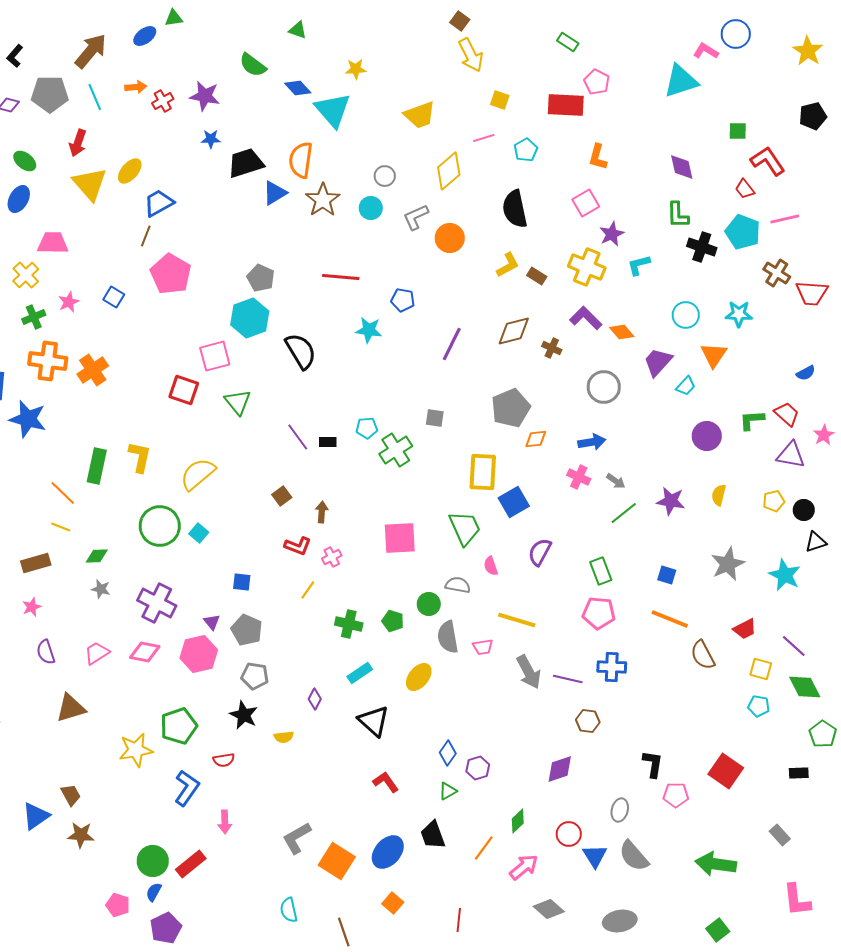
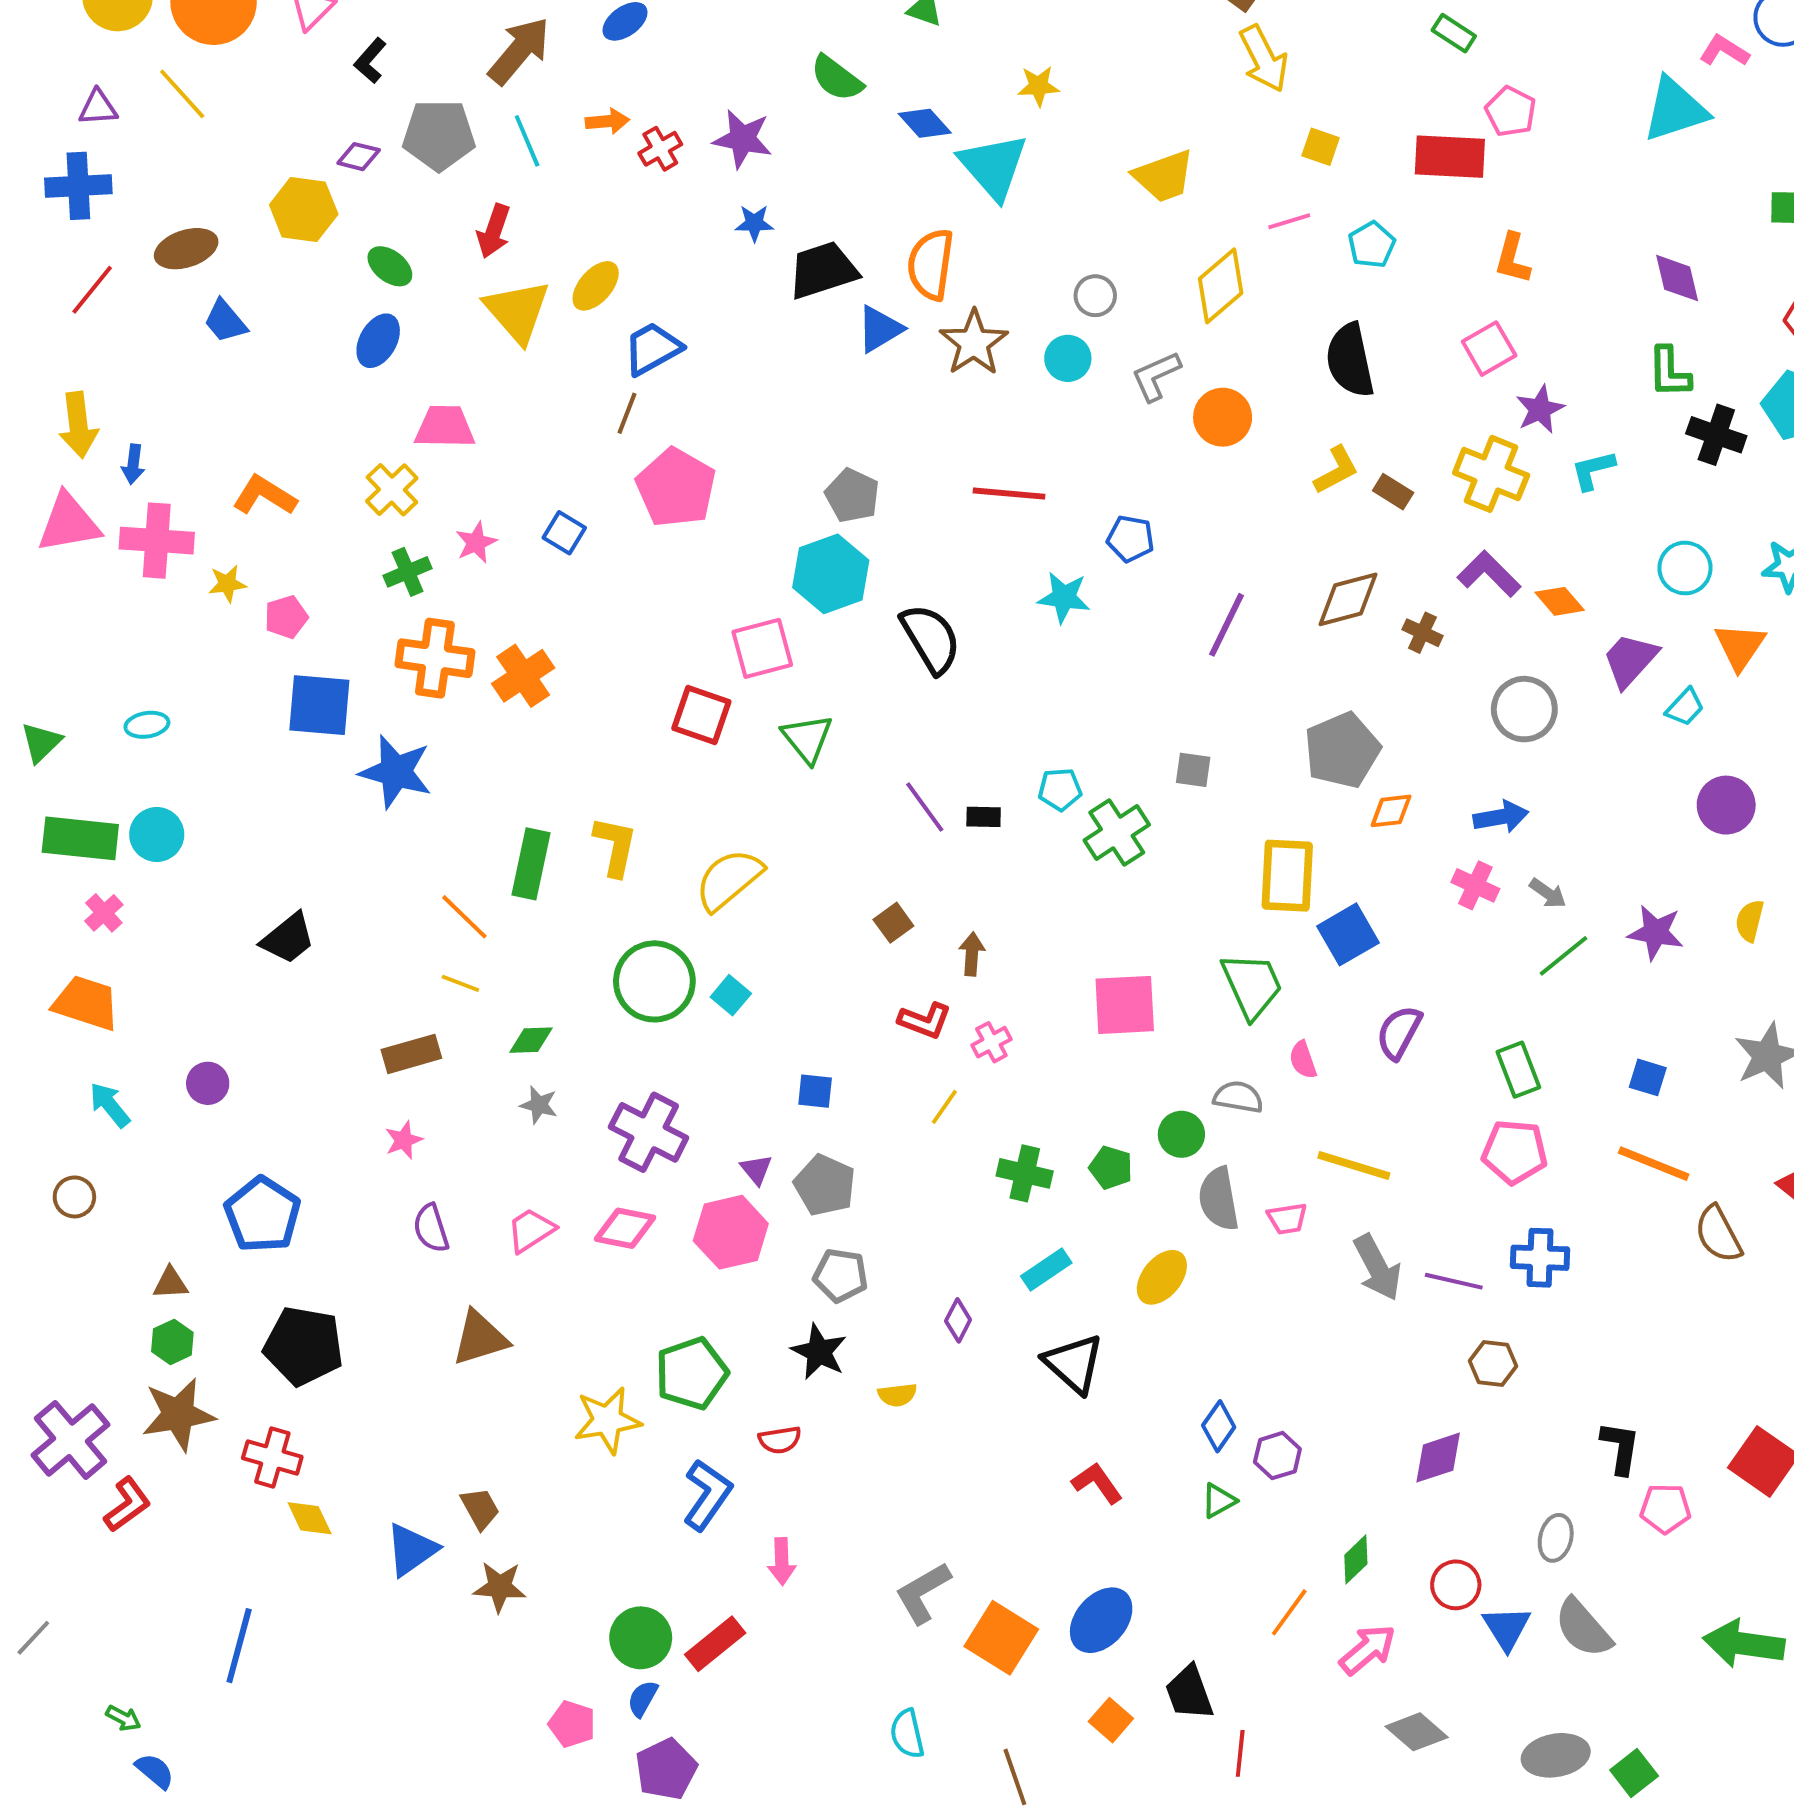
black trapezoid: (433, 835) -> (1189, 1693), moved
green square: (718, 930) -> (1634, 1773), moved

